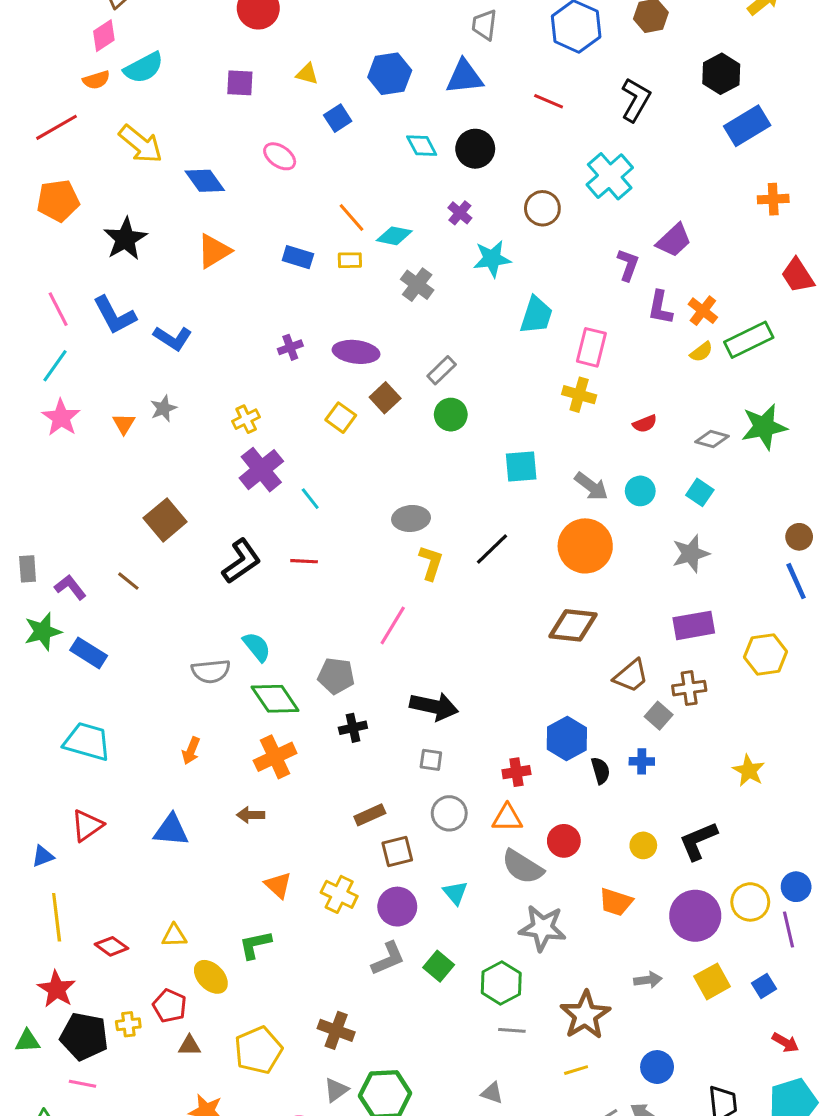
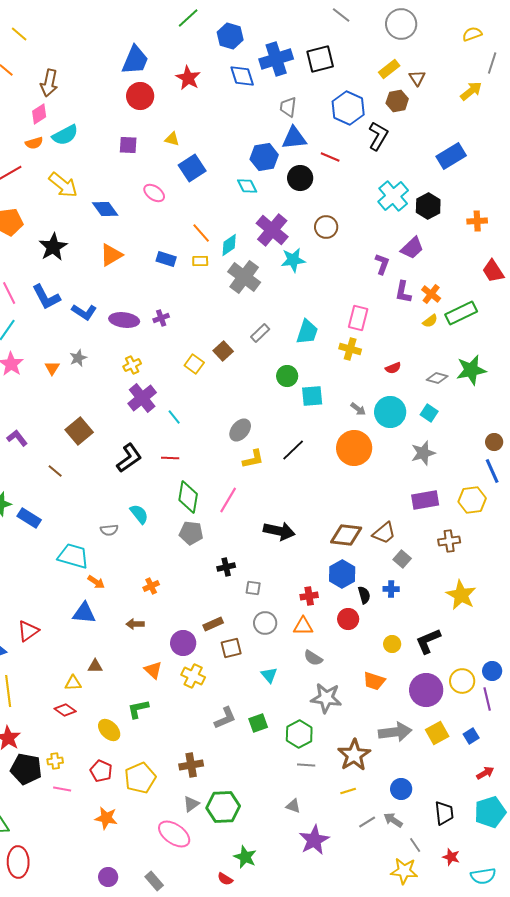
blue hexagon: (390, 74) -> (264, 157), moved
black hexagon: (721, 74) -> (428, 206), moved
blue triangle: (465, 77) -> (294, 138), moved
black L-shape: (636, 100) -> (378, 136), moved
blue square: (338, 118) -> (192, 168), size x1.5
blue rectangle: (747, 126) -> (451, 156), moved
black circle: (475, 149) -> (300, 178), moved
cyan cross: (610, 176) -> (393, 196), moved
purple cross: (460, 213) -> (272, 230), size x2.0
cyan diamond: (394, 236) -> (229, 245), turned -45
gray cross: (417, 285) -> (244, 277), size x1.5
cyan trapezoid: (536, 315) -> (307, 332), moved
purple ellipse: (356, 352) -> (124, 320), moved
green circle: (451, 415) -> (287, 376), moved
gray arrow: (591, 486) -> (358, 409), size x0.7
cyan circle: (640, 491) -> (390, 412), size x1.6
gray ellipse: (411, 518) -> (240, 430), turned -45
yellow L-shape: (431, 563) -> (253, 459), turned 60
purple L-shape: (70, 587) -> (17, 438), moved
brown diamond: (573, 625) -> (346, 535), moved
yellow hexagon: (766, 654) -> (472, 500), moved
gray semicircle: (211, 671) -> (109, 530), size x0.7
brown cross: (689, 688) -> (449, 541), moved
green diamond: (275, 699) -> (188, 497), moved, turned 44
black arrow: (434, 706) -> (279, 531), moved
black cross: (353, 728) -> (226, 567), moved
cyan trapezoid: (87, 742) -> (73, 556), moved
orange arrow: (191, 751) -> (96, 582), turned -78
orange cross: (275, 757) -> (151, 586), size x0.6
yellow star: (749, 771) -> (461, 595), size x1.4
blue triangle: (171, 830) -> (84, 613), moved
red circle: (564, 841) -> (348, 619), moved
gray semicircle: (523, 867) -> (313, 658), size x0.7
purple circle: (397, 907) -> (183, 643), moved
yellow triangle: (174, 936) -> (73, 683), moved
red diamond: (112, 946) -> (65, 710), moved
green square: (439, 966) -> (258, 723), turned 30
gray arrow: (648, 980) -> (395, 732), size x1.8
red pentagon: (170, 1006) -> (101, 771), moved
brown cross: (336, 1030) -> (191, 765), turned -30
red arrow: (785, 1043) -> (485, 773), turned -60
brown triangle: (189, 1046) -> (95, 666), moved
pink line: (83, 1084) -> (62, 789), moved

